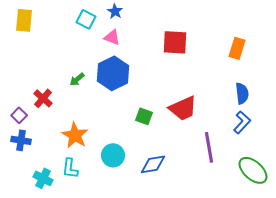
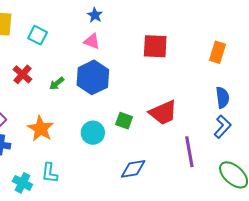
cyan square: (86, 19) -> (38, 35), moved
red cross: (43, 98) -> (22, 74), moved
orange star: (75, 135) -> (41, 129), moved
cyan circle: (113, 155) -> (93, 133), moved

